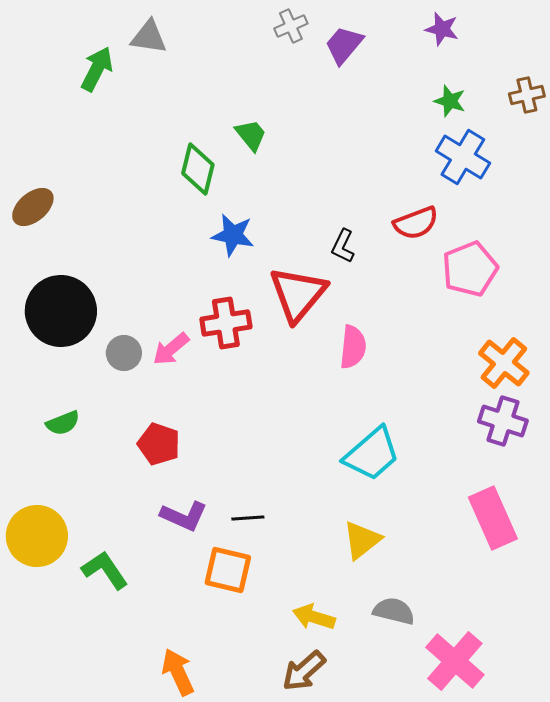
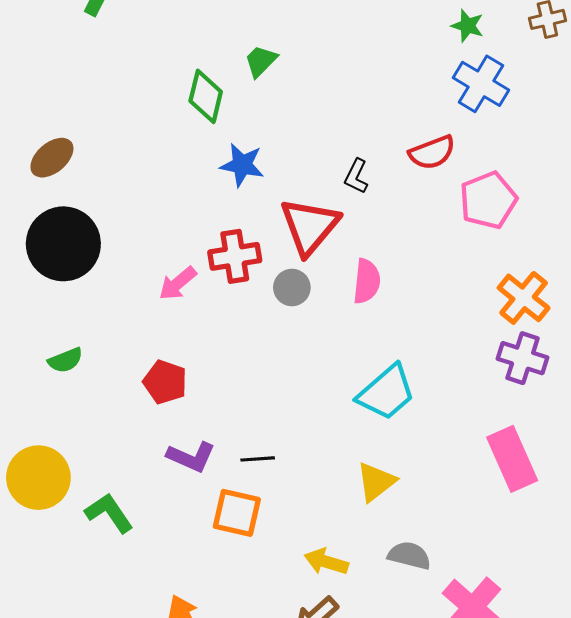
green trapezoid: (251, 135) -> (261, 61), turned -96
brown ellipse: (33, 207) -> (52, 158), moved
gray circle: (124, 353) -> (292, 287), moved

